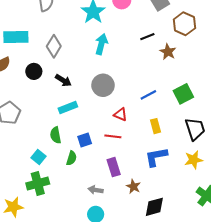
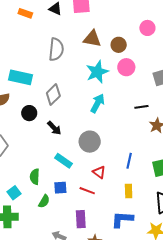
blue line: (148, 95) -> (129, 161), turned -63
cyan rectangle: (68, 108) -> (63, 161), moved, turned 42

